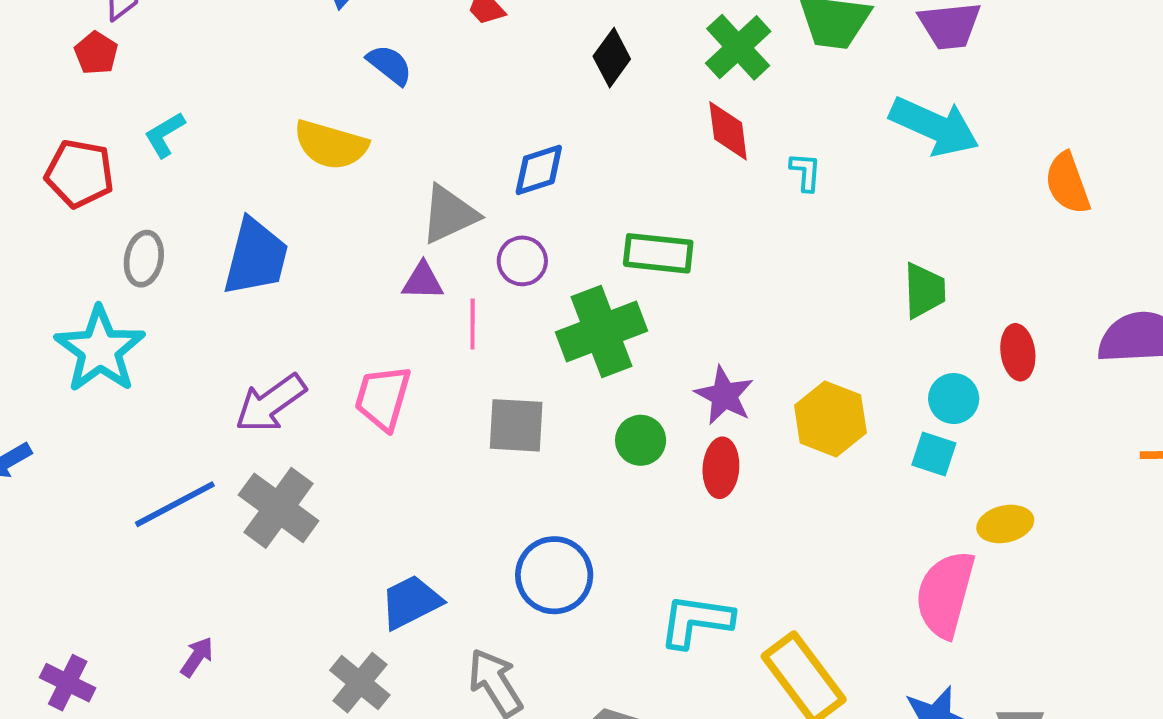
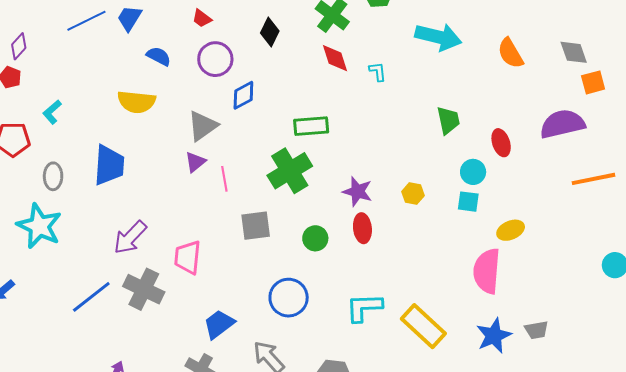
purple circle: (522, 261) -> (215, 59), moved, size x1.4
purple triangle: (423, 281) -> (195, 162), turned -30
pink trapezoid: (383, 398) -> (188, 257), moved
yellow hexagon: (830, 419) -> (413, 194), size x0.6
green circle: (641, 440) -> (315, 238), moved

